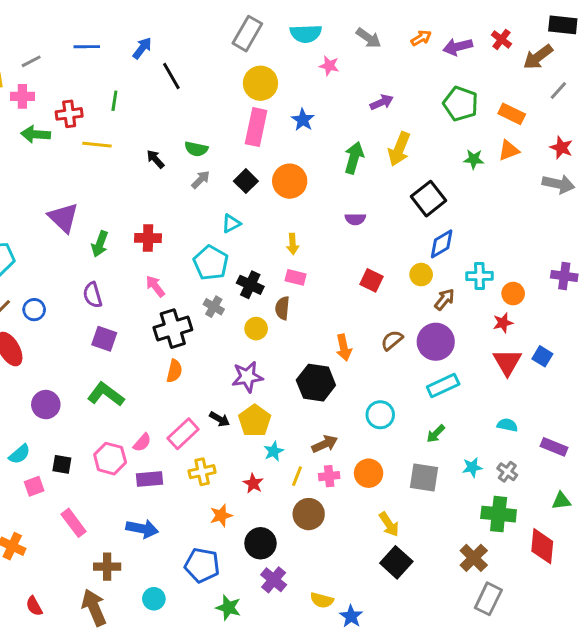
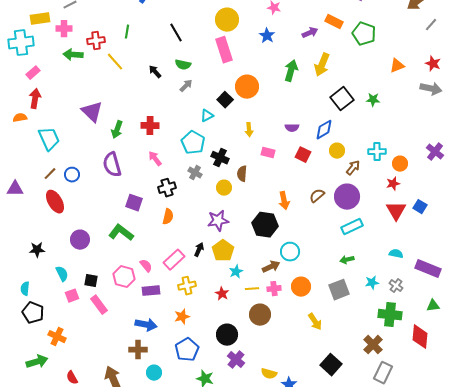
black line: (171, 76) -> (176, 33), moved
orange rectangle: (512, 114) -> (334, 22), moved
blue star: (303, 120) -> (267, 36), moved
pink rectangle: (256, 127) -> (224, 50), turned -30
yellow line: (97, 145) -> (115, 62), turned 42
green star: (474, 159) -> (373, 100), moved
black square: (246, 181) -> (225, 100), moved
purple semicircle: (355, 219) -> (292, 128), moved
blue diamond: (442, 244) -> (324, 130), moved
purple cross: (564, 276) -> (435, 152), turned 30
pink rectangle: (296, 277) -> (268, 153), moved
purple semicircle: (93, 295) -> (112, 165), size x1.4
black cross: (173, 329) -> (167, 188), size x0.7
purple square: (104, 339) -> (134, 203), moved
cyan circle: (380, 415) -> (290, 252), moved
black arrow: (220, 419) -> (199, 250), turned -96
green arrow: (436, 434) -> (347, 260), turned 32
pink semicircle: (142, 442) -> (146, 266), turned -80
purple rectangle: (554, 447) -> (428, 269), size x1.4
cyan semicircle: (20, 454) -> (62, 274), turned -77
yellow line: (297, 476) -> (252, 289), turned 64
gray square: (424, 478) -> (339, 290), turned -30
orange star: (221, 516) -> (182, 317), moved
pink rectangle: (74, 523) -> (99, 305), moved
black square: (396, 562) -> (331, 365), moved
blue pentagon: (202, 565) -> (187, 350), turned 30
brown cross: (107, 567) -> (138, 350), moved

